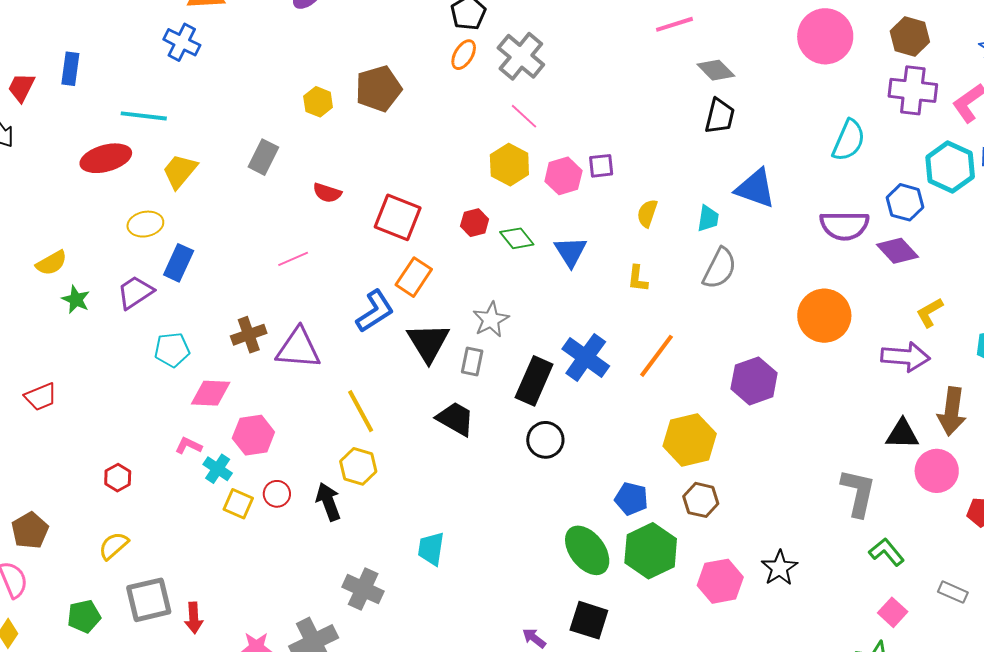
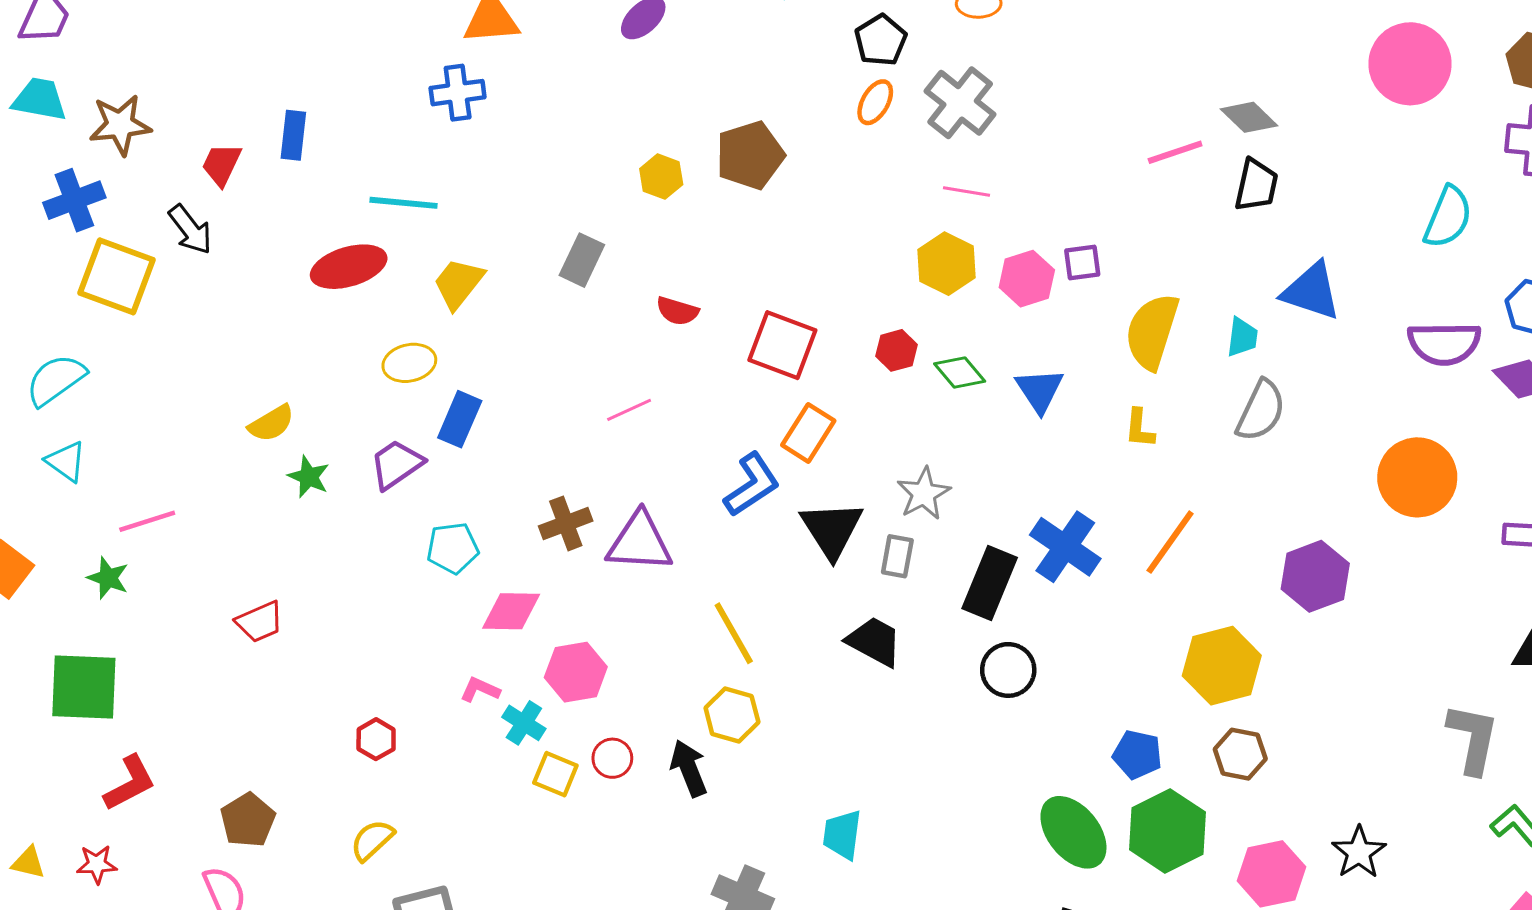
pink line: (674, 24) -> (1175, 152), moved
blue cross: (182, 42) -> (458, 93), turned -33
pink line: (524, 116) -> (967, 191), turned -32
yellow semicircle: (647, 213) -> (1152, 331), size x1.8

